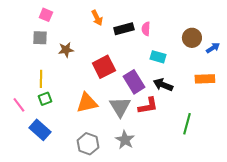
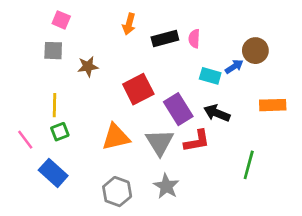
orange arrow: (97, 18) -> (129, 24), turned 42
blue arrow: (213, 48) -> (234, 67), moved

